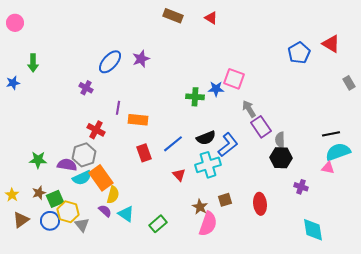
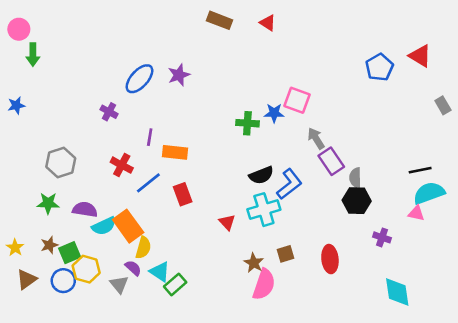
green arrow: (33, 63) -> (33, 55), moved
blue line: (173, 144) -> (148, 183), moved
gray hexagon: (84, 155) -> (61, 163), moved
green rectangle: (158, 224) -> (175, 284), moved
gray triangle: (82, 225) -> (119, 284), moved

